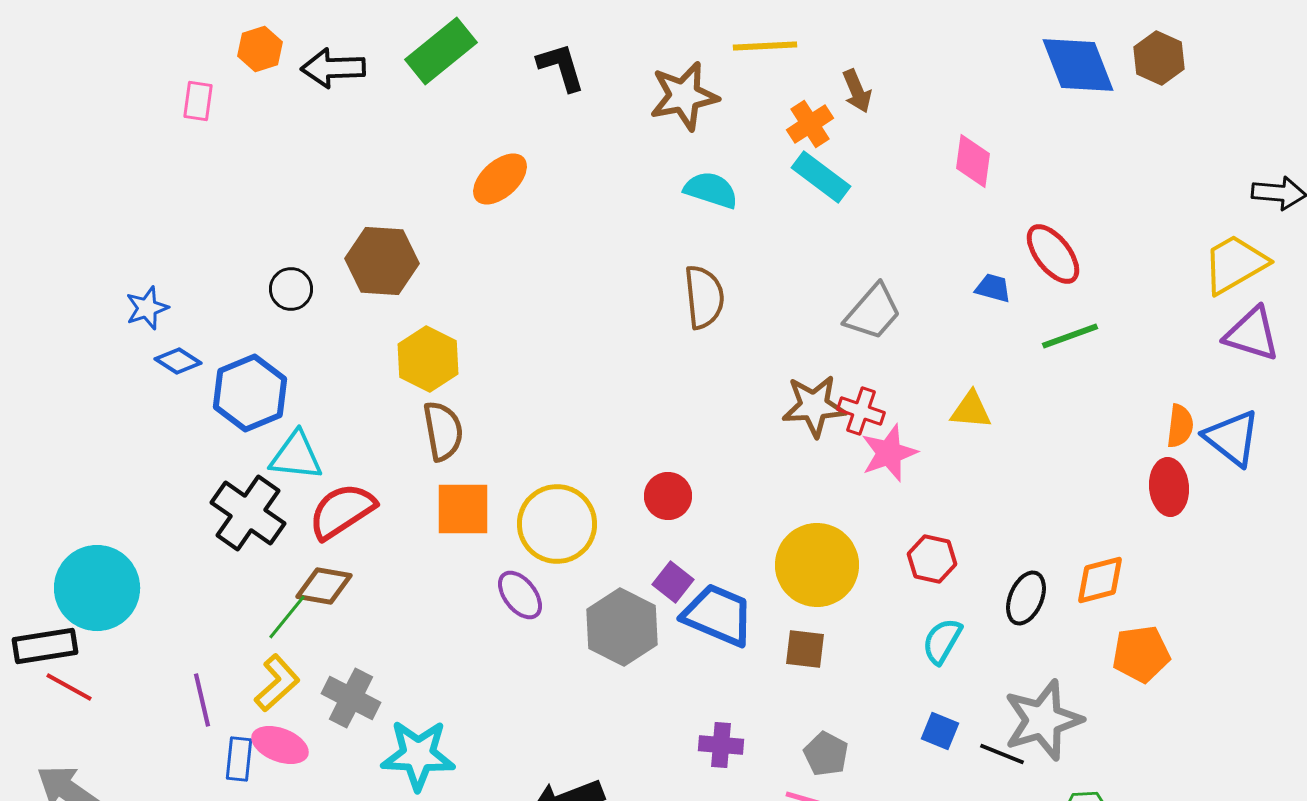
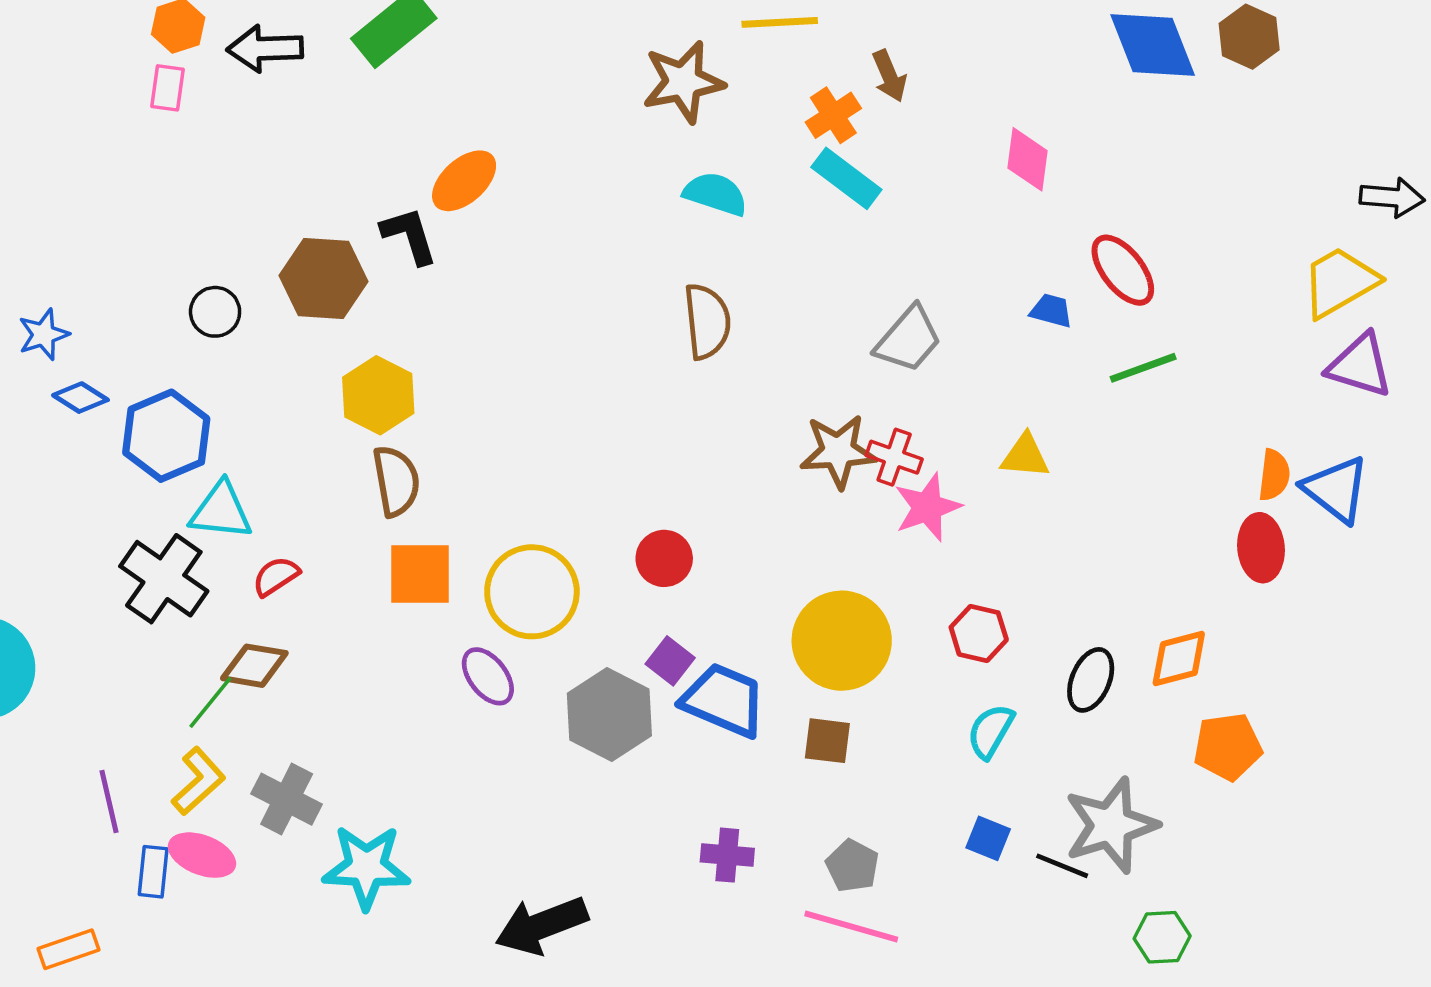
black L-shape: (561, 67) -> (409, 236), moved
pink rectangle: (198, 101) -> (167, 88), moved
red semicircle: (342, 511) -> (276, 576), size x0.6

